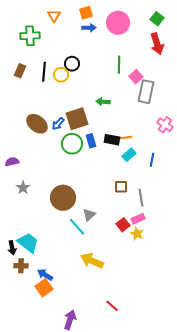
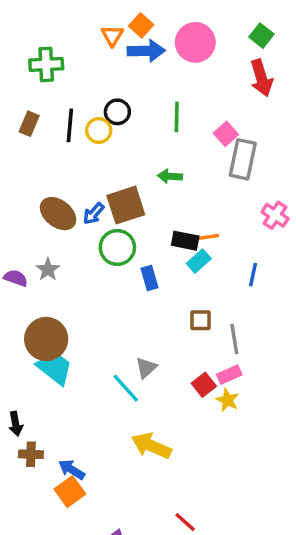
orange square: (86, 13) -> (141, 25), turned -32
orange triangle: (54, 16) -> (112, 36), moved
blue arrow: (89, 28) -> (146, 51), size x1.5
green line: (119, 65) -> (177, 117), moved
blue rectangle: (91, 141) -> (150, 278), moved
cyan rectangle: (129, 155) -> (199, 261), moved
purple semicircle: (12, 162) -> (16, 278), turned 32
gray star: (23, 188) -> (48, 270), moved
brown circle: (63, 198) -> (46, 339), moved
cyan trapezoid: (28, 243) -> (55, 368), moved

